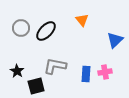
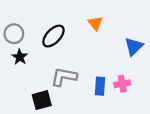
gray circle: (21, 28) -> (14, 34), moved
black star: (17, 71) -> (20, 57), moved

